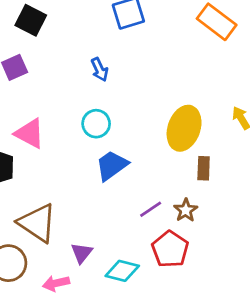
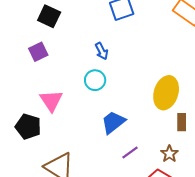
cyan circle: (96, 124) -> (95, 80), moved
pink triangle: (30, 133) -> (51, 101), turned 30
purple line: (151, 209) -> (130, 152), moved

